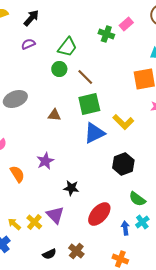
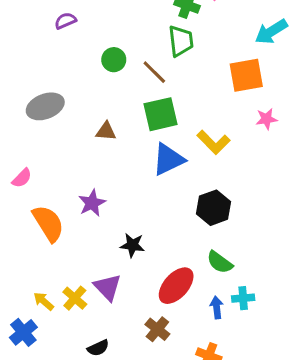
green trapezoid: (67, 47) -> (181, 41), moved, turned -45
orange semicircle: (17, 174) -> (48, 223), size x1.4
green semicircle: (137, 199) -> (220, 262), moved
cyan cross: (142, 222) -> (243, 298), turned 32
brown cross: (76, 251) -> (157, 329), moved

